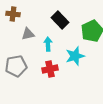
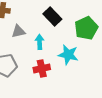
cyan star: (75, 56) -> (68, 55), turned 30

